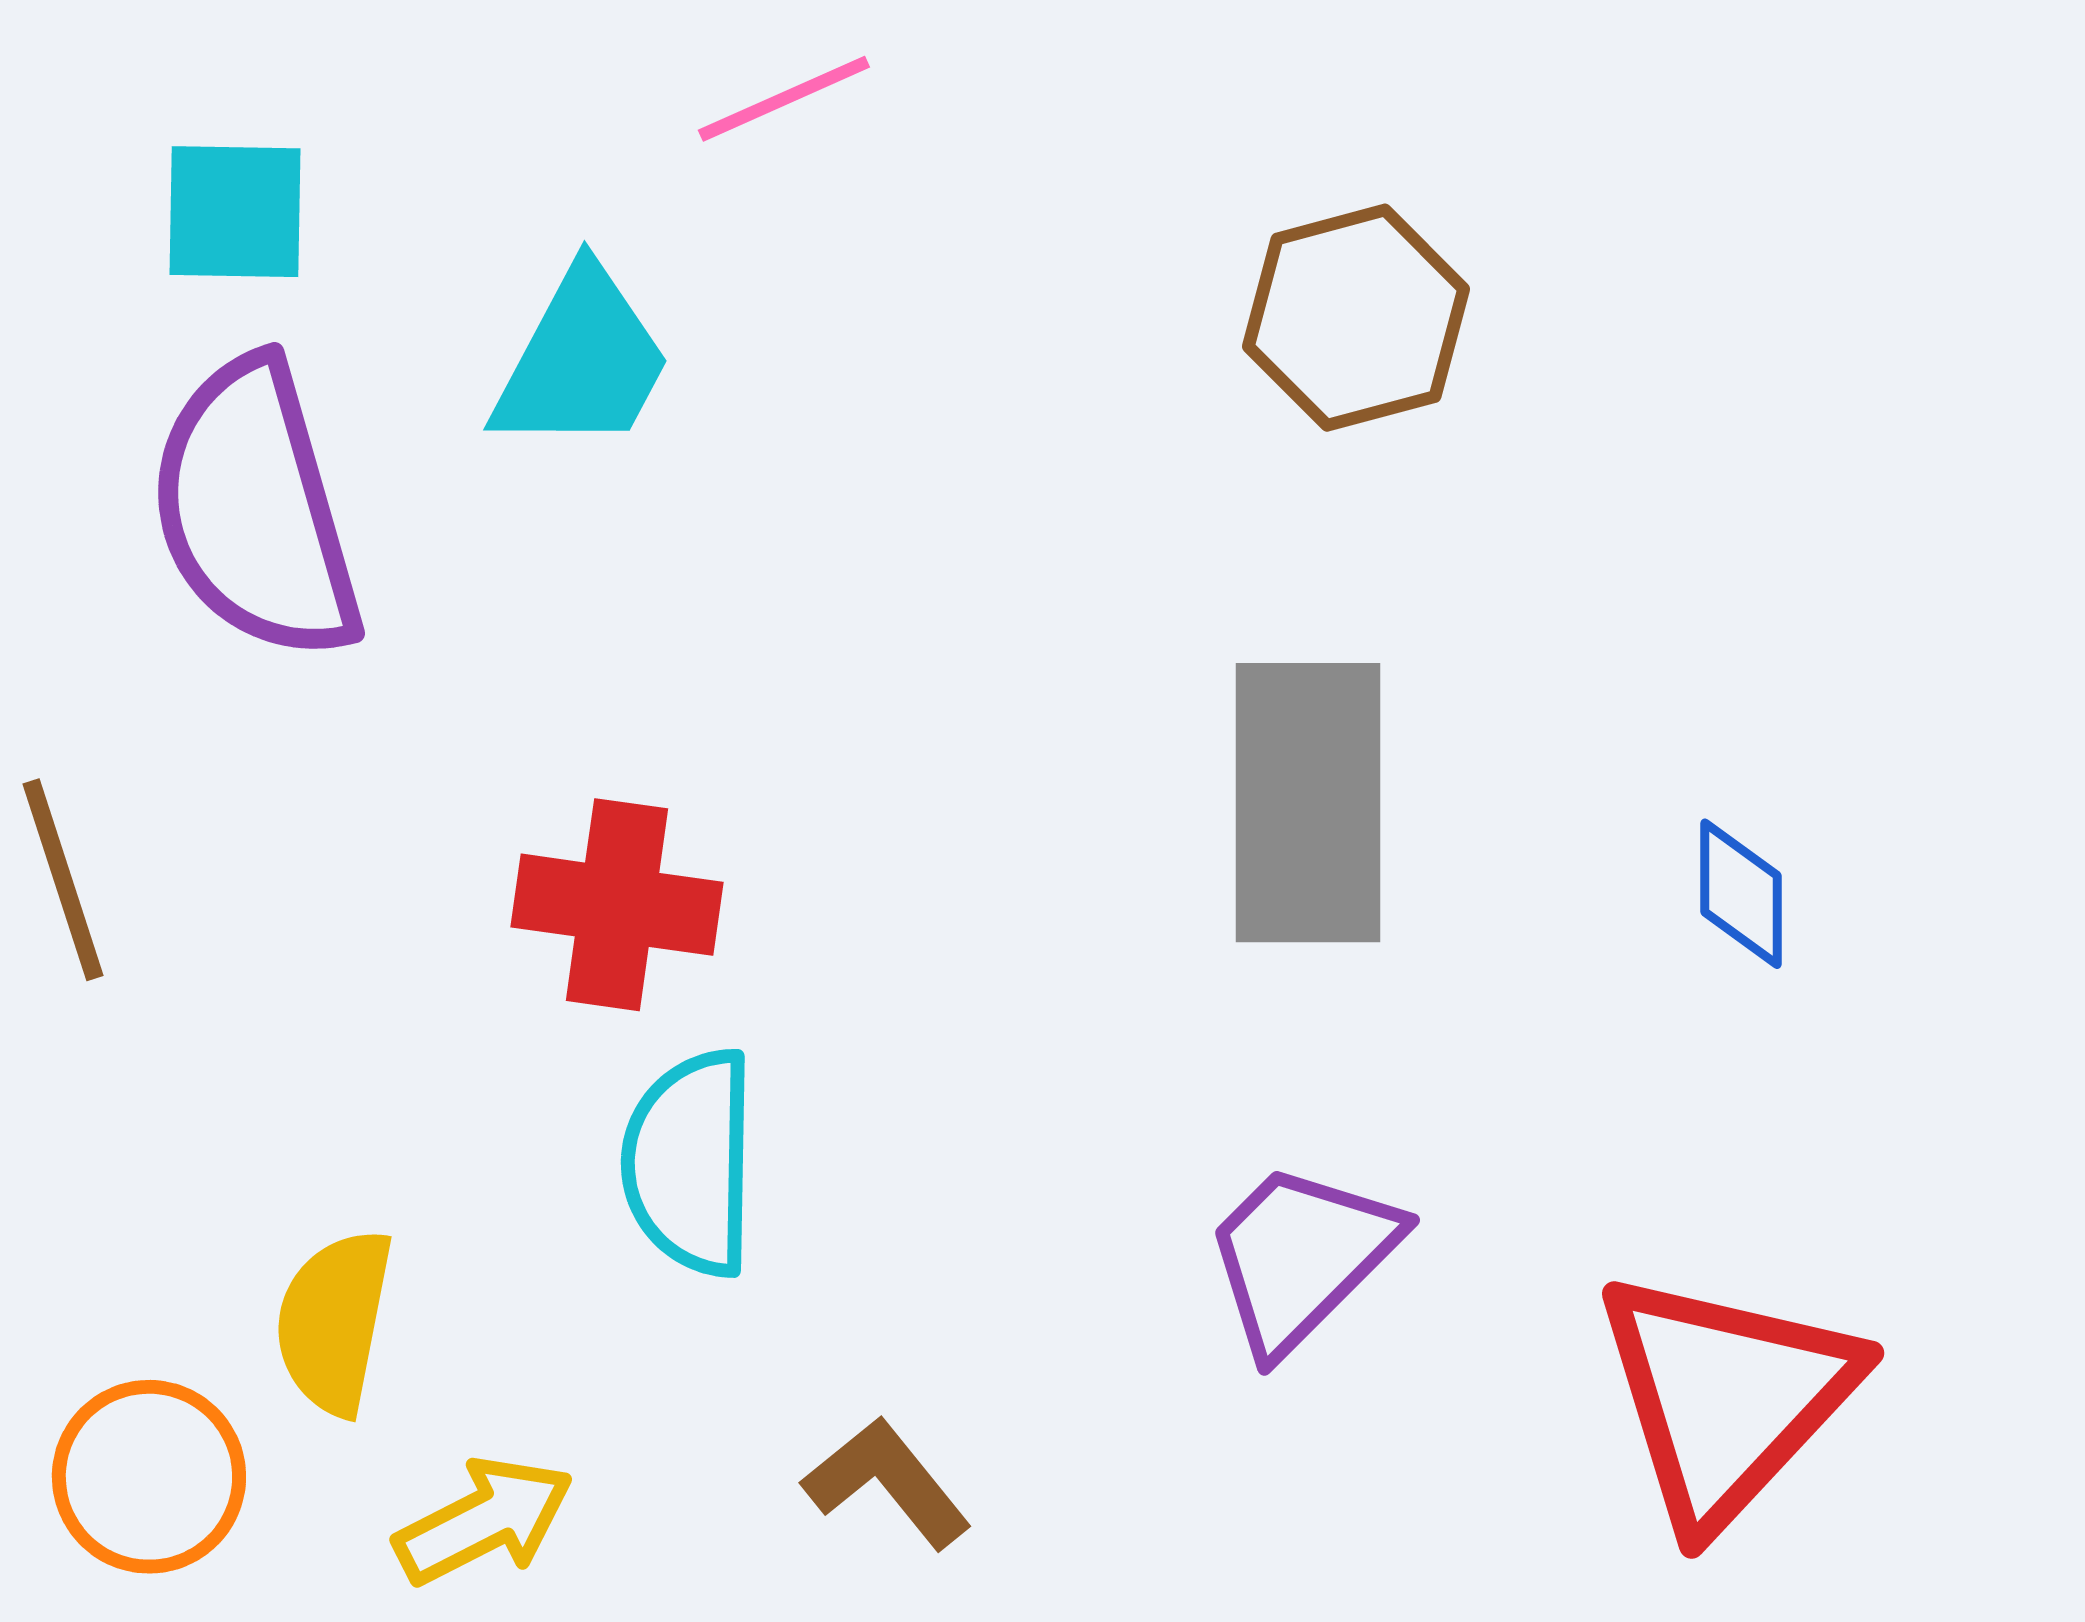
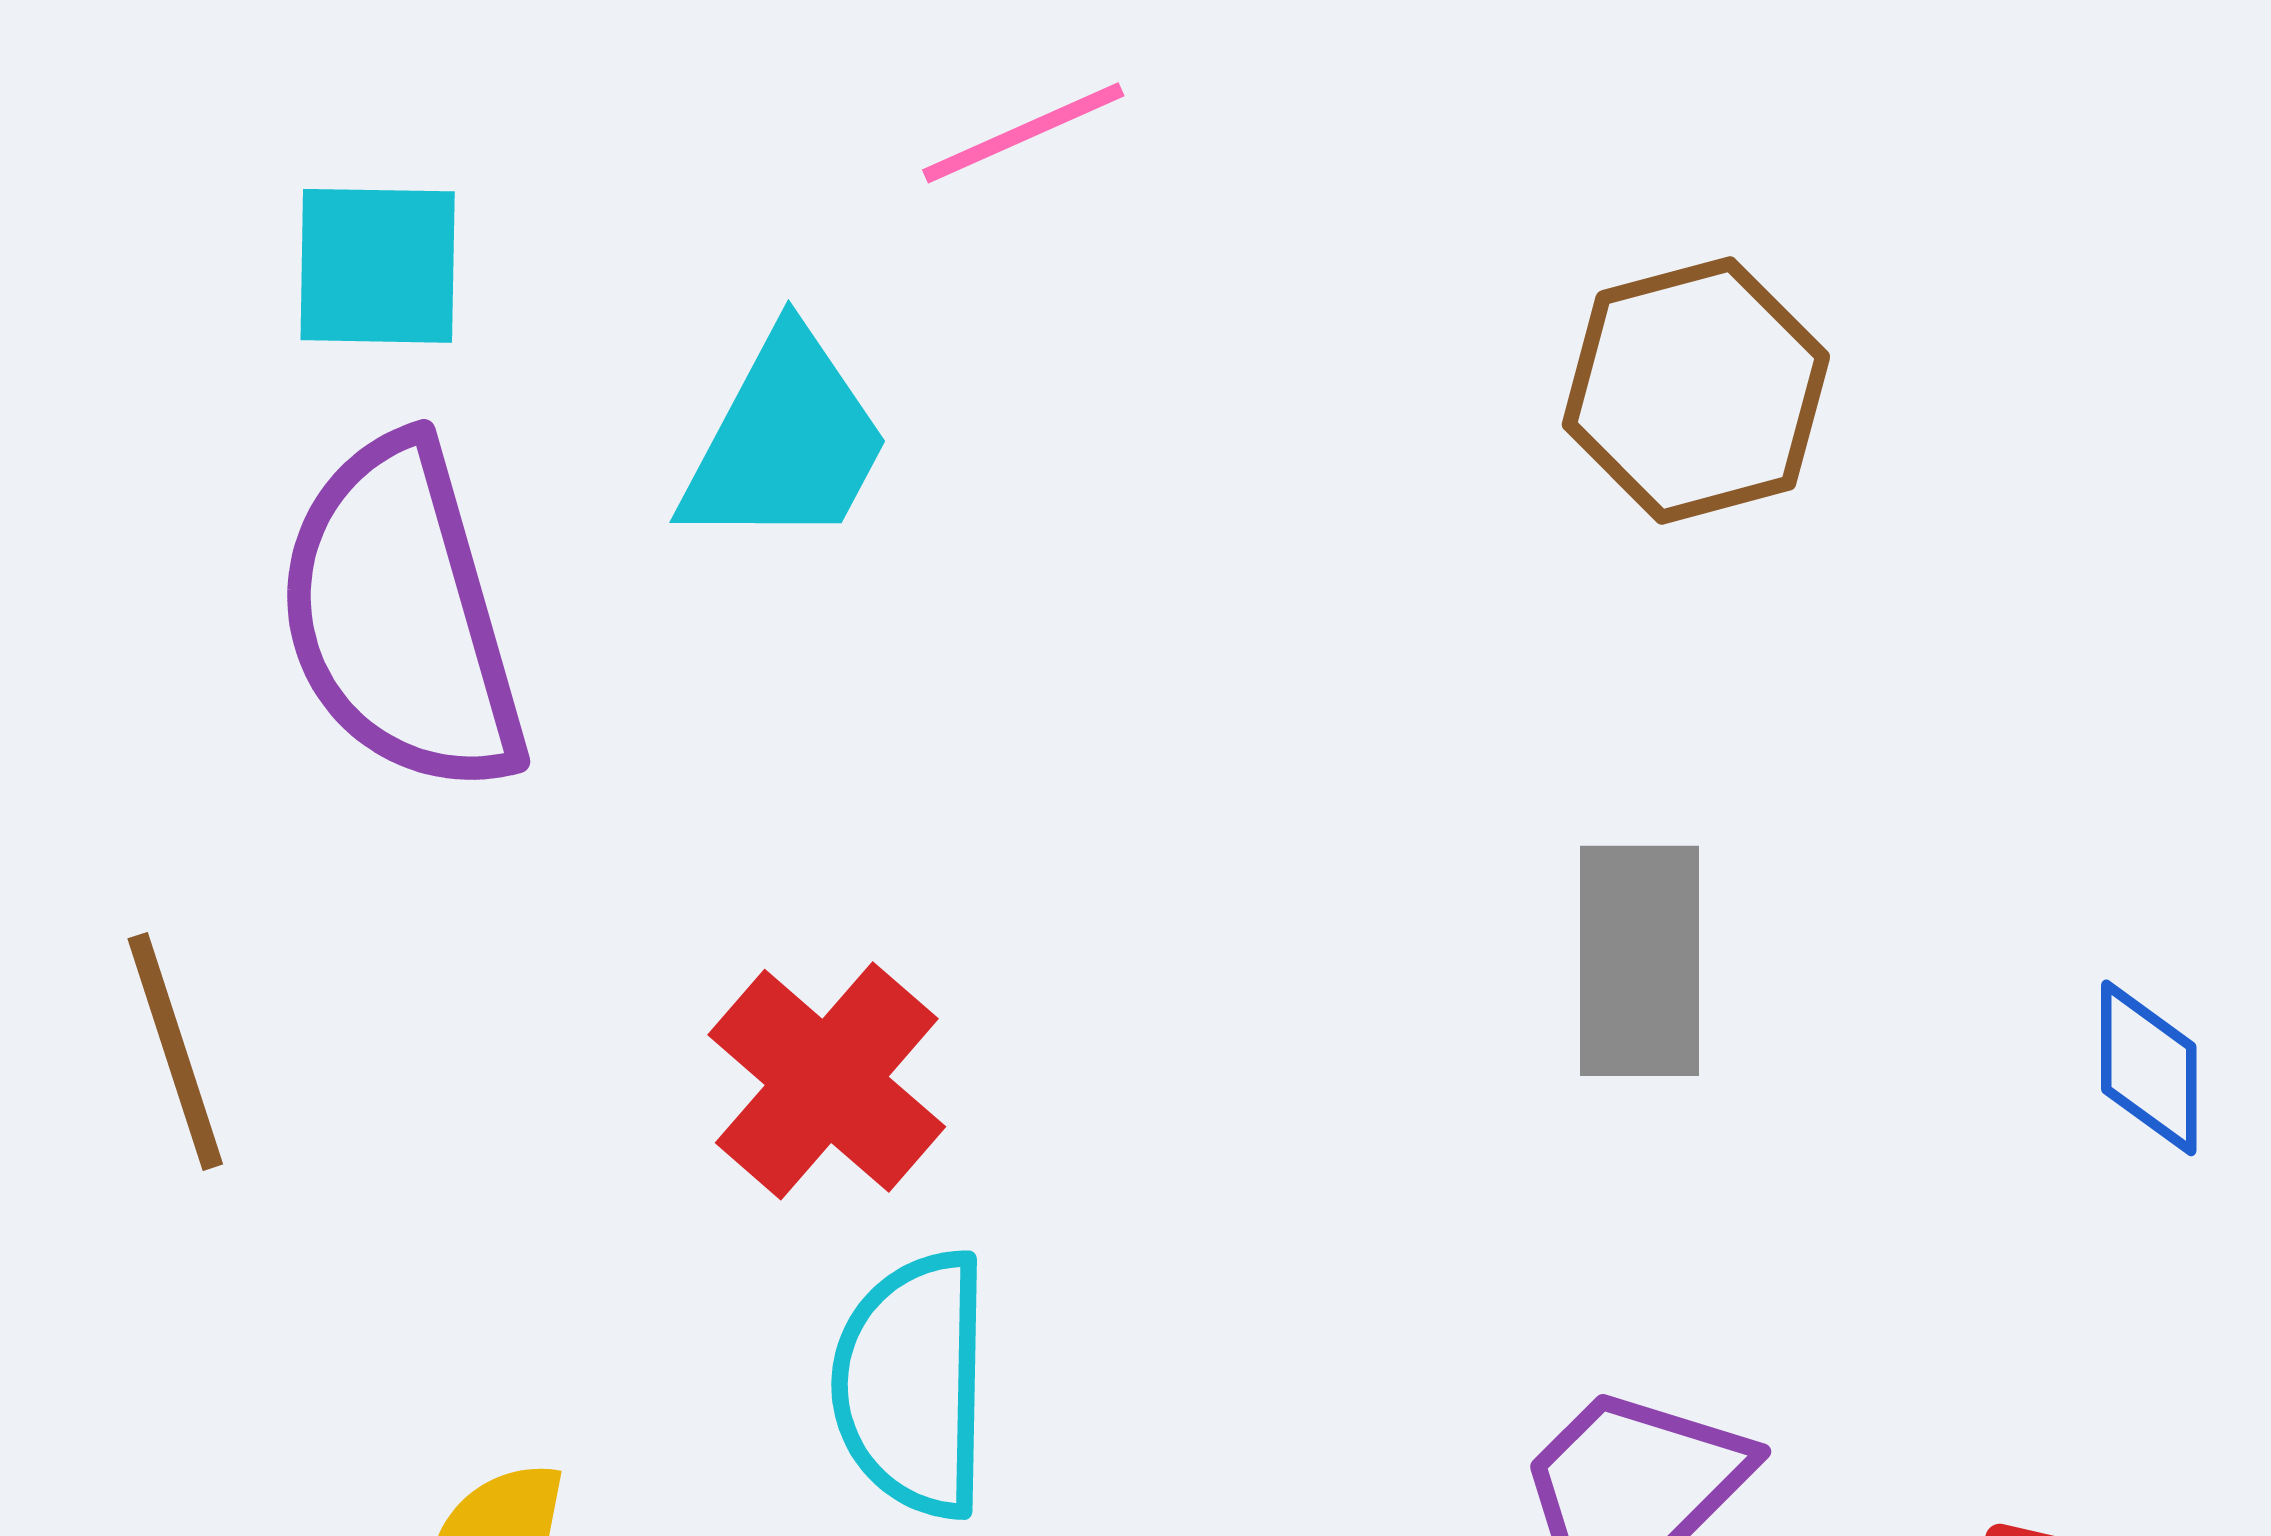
gray rectangle: (1308, 803) -> (1639, 961), size x0.7
red cross: (617, 905) -> (827, 1081), turned 33

